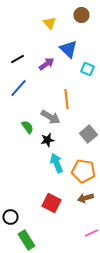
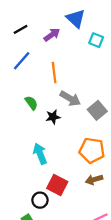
orange line: (66, 99) -> (54, 73), moved
gray arrow: (50, 117) -> (70, 99), moved
cyan arrow: (56, 163) -> (40, 154), moved
black circle: (10, 217) -> (40, 200), moved

